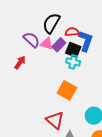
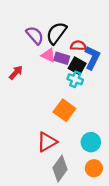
purple semicircle: (31, 40) -> (35, 35), moved
purple rectangle: (59, 45) -> (62, 58), turned 56
red triangle: (55, 120) -> (47, 142), turned 42

